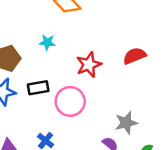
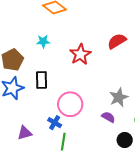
black rectangle: (38, 88) -> (42, 80), turned -72
pink circle: (70, 101) -> (70, 104), moved

